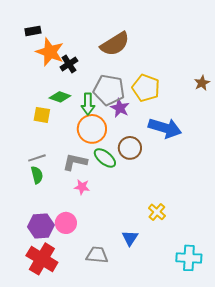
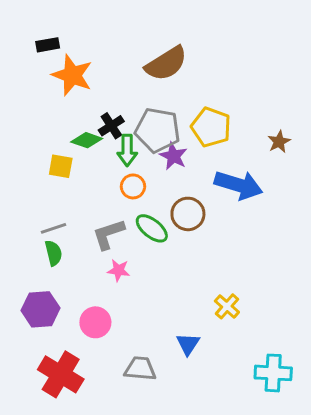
black cross: (69, 64) -> (111, 126), moved
brown star: (202, 83) -> (279, 142), moved
orange circle: (92, 129) -> (133, 186), size x0.6
gray L-shape: (75, 162) -> (108, 234), turned -30
purple hexagon: (41, 226) -> (40, 309), moved

